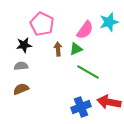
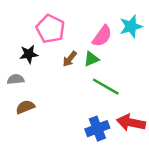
brown arrow: (58, 49) -> (70, 59), turned -136
gray semicircle: (21, 66) -> (16, 79), moved

